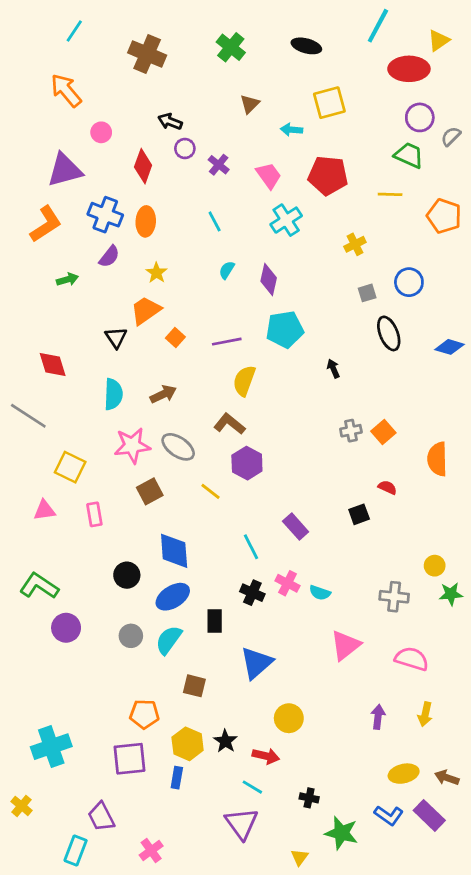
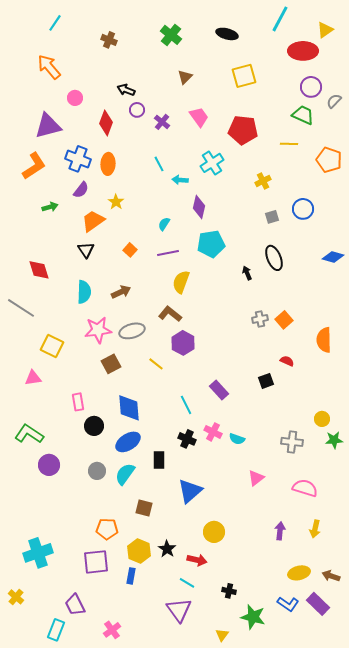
brown cross: (147, 54) -> (109, 40), size x0.6
cyan arrow: (292, 130) -> (180, 180), moved
pink trapezoid: (269, 176) -> (199, 117), moved
cyan semicircle: (227, 270) -> (164, 224), moved
orange trapezoid: (146, 311) -> (93, 221), moved
black ellipse: (389, 333) -> (274, 258), moved
gray ellipse: (178, 447) -> (132, 331), turned -50
pink rectangle: (94, 514) -> (78, 402), moved
pink triangle: (346, 645) -> (256, 478), size x0.7

